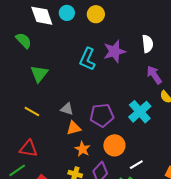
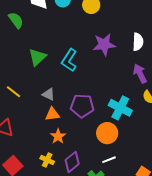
cyan L-shape: (87, 59) -> (69, 60), moved
green triangle: (39, 74) -> (37, 57), moved
cyan cross: (140, 112) -> (120, 108), turned -30
orange circle: (114, 145) -> (107, 133), moved

